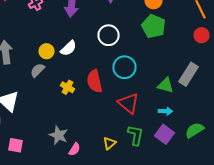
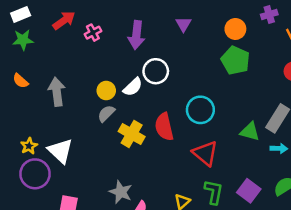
white circle: (108, 35) -> (156, 71), moved
gray semicircle: (38, 70) -> (106, 113), moved
yellow cross: (68, 87) -> (132, 134), size x1.5
cyan arrow: (166, 111) -> (279, 148), moved

